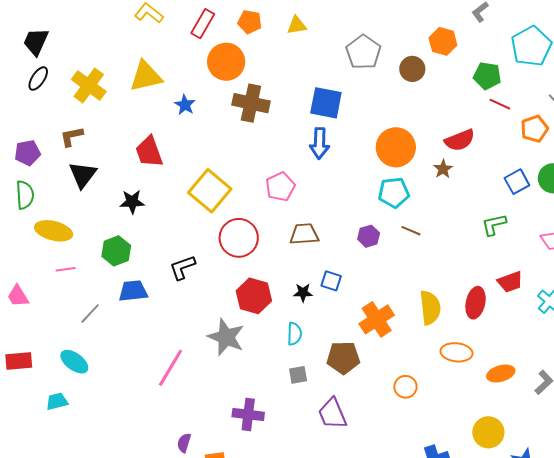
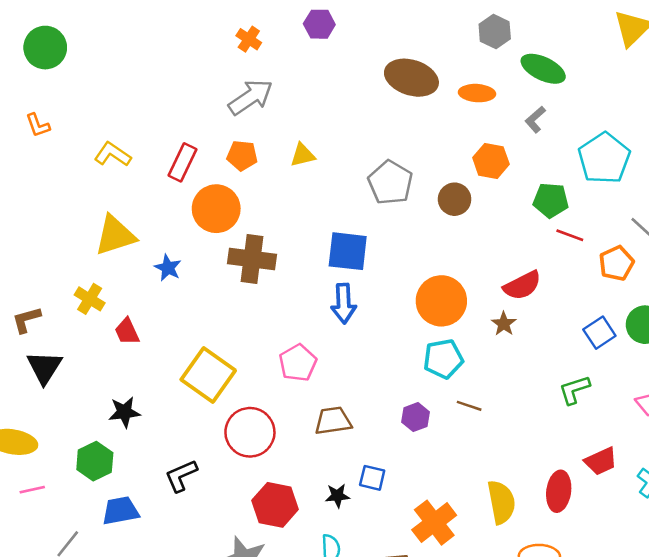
yellow cross: (89, 86) -> (90, 299), moved, size x0.7
red trapezoid: (149, 152) -> (127, 331), size x0.7
black star: (132, 202) -> (124, 412), moved

